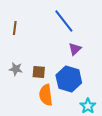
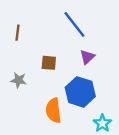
brown square: (39, 72) -> (49, 63), moved

